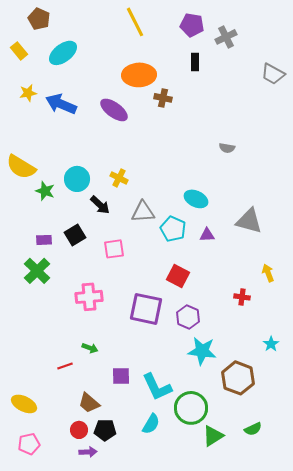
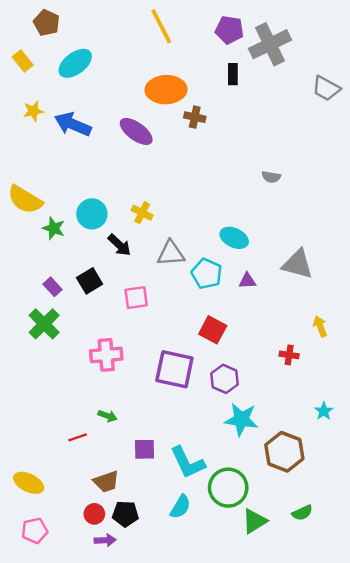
gray cross: (226, 37) -> (270, 44), size x1.6
purple rectangle: (44, 240) -> (53, 287), turned 49
brown trapezoid: (89, 403) -> (106, 482), turned -60

